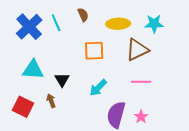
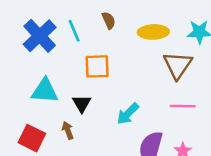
brown triangle: (137, 50) -> (178, 65), turned -30
orange square: (94, 51) -> (97, 66), moved

